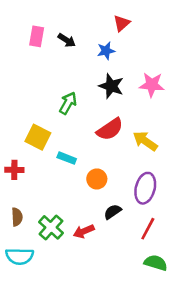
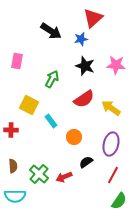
red triangle: (122, 23) -> (93, 18), size x1.5
pink rectangle: (37, 36) -> (17, 61), moved
black arrow: (67, 40) -> (51, 31), size x1.5
cyan rectangle: (67, 158) -> (51, 121), turned 32
green semicircle: (156, 263) -> (119, 201), turned 108

